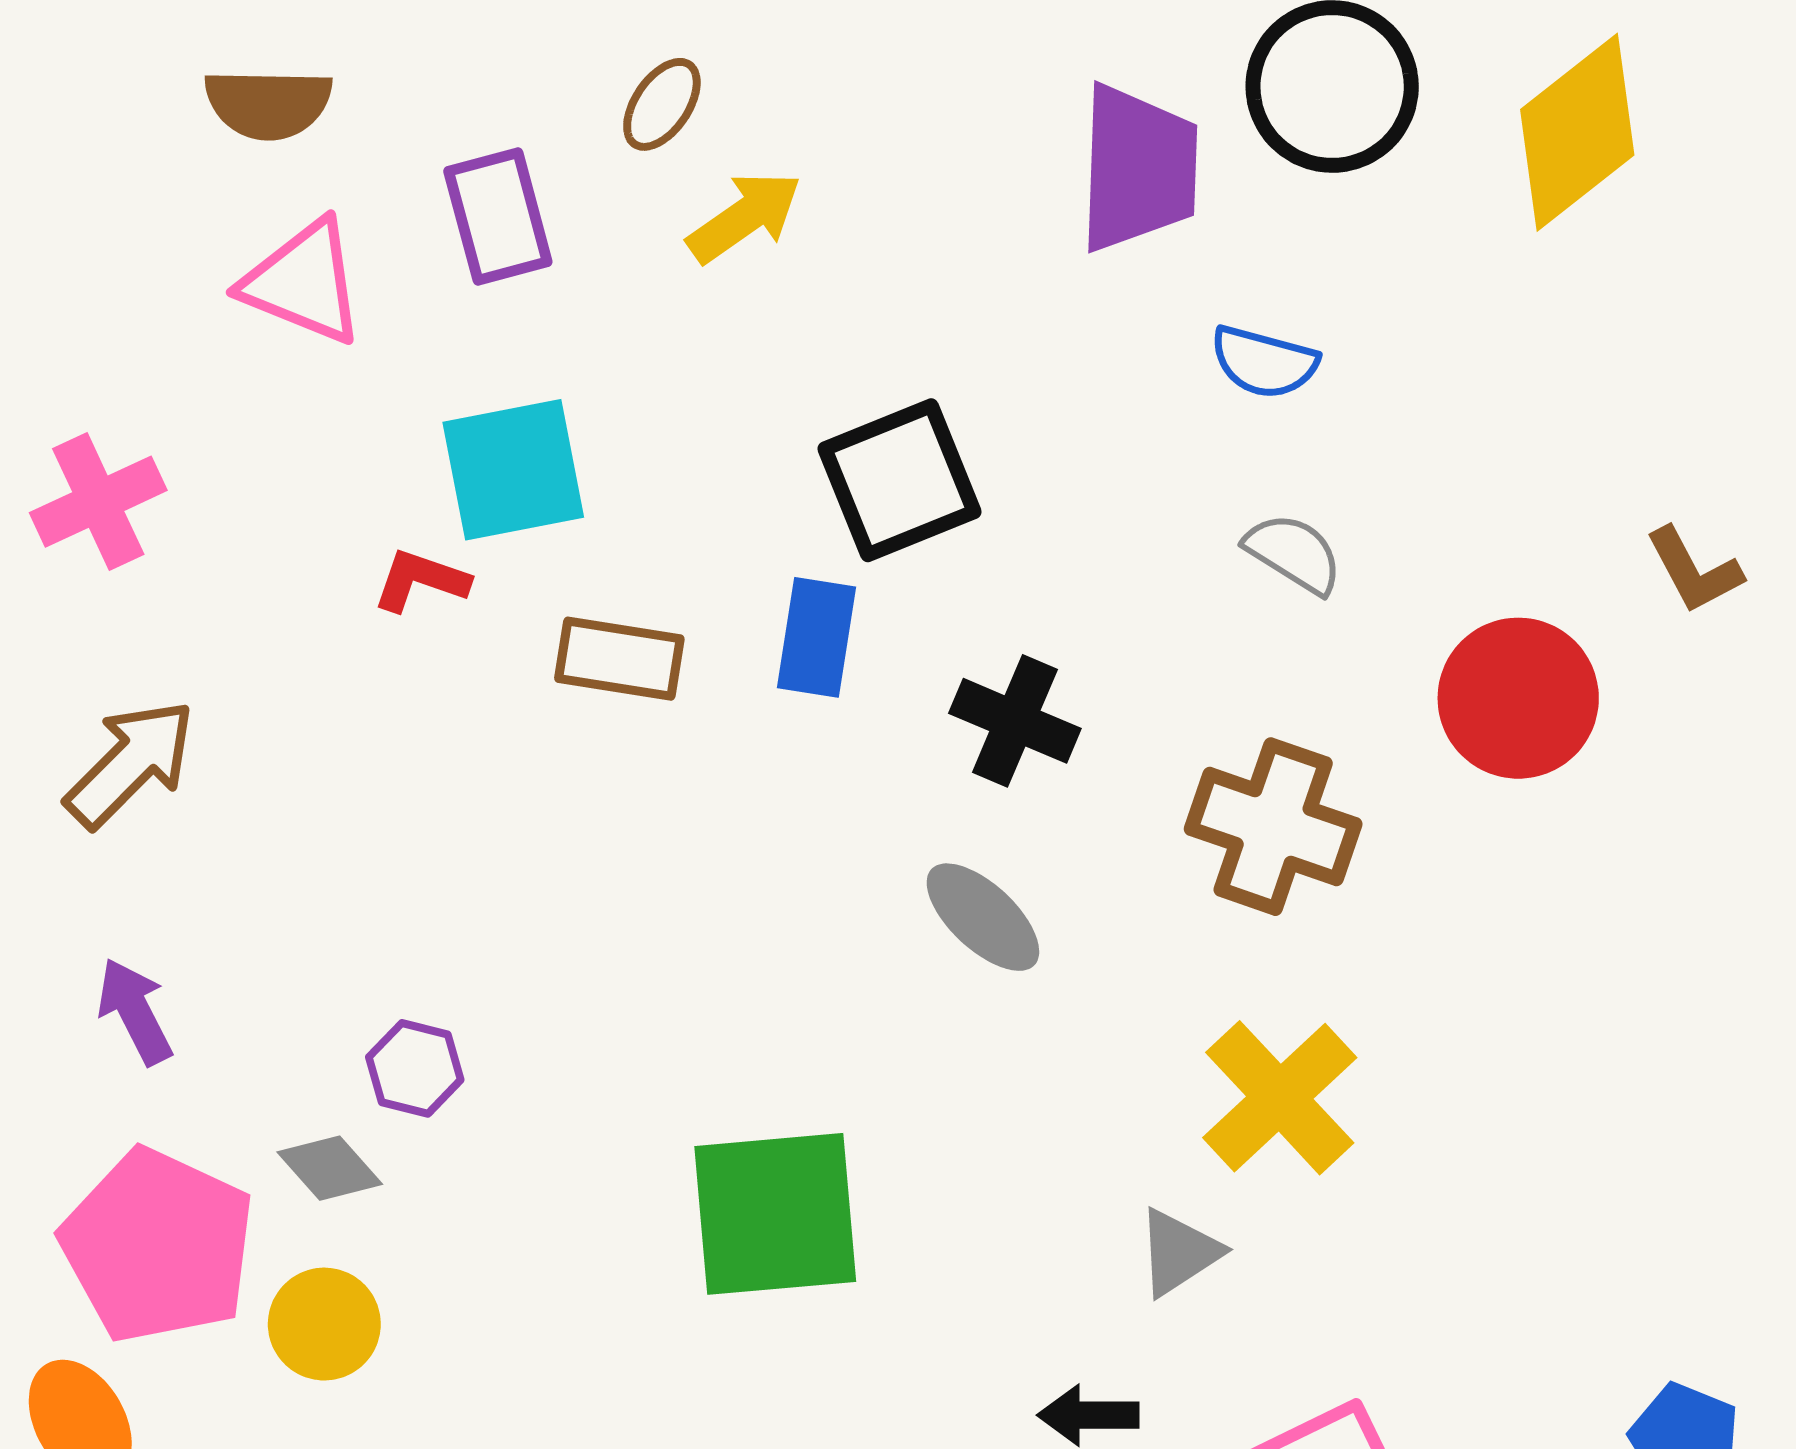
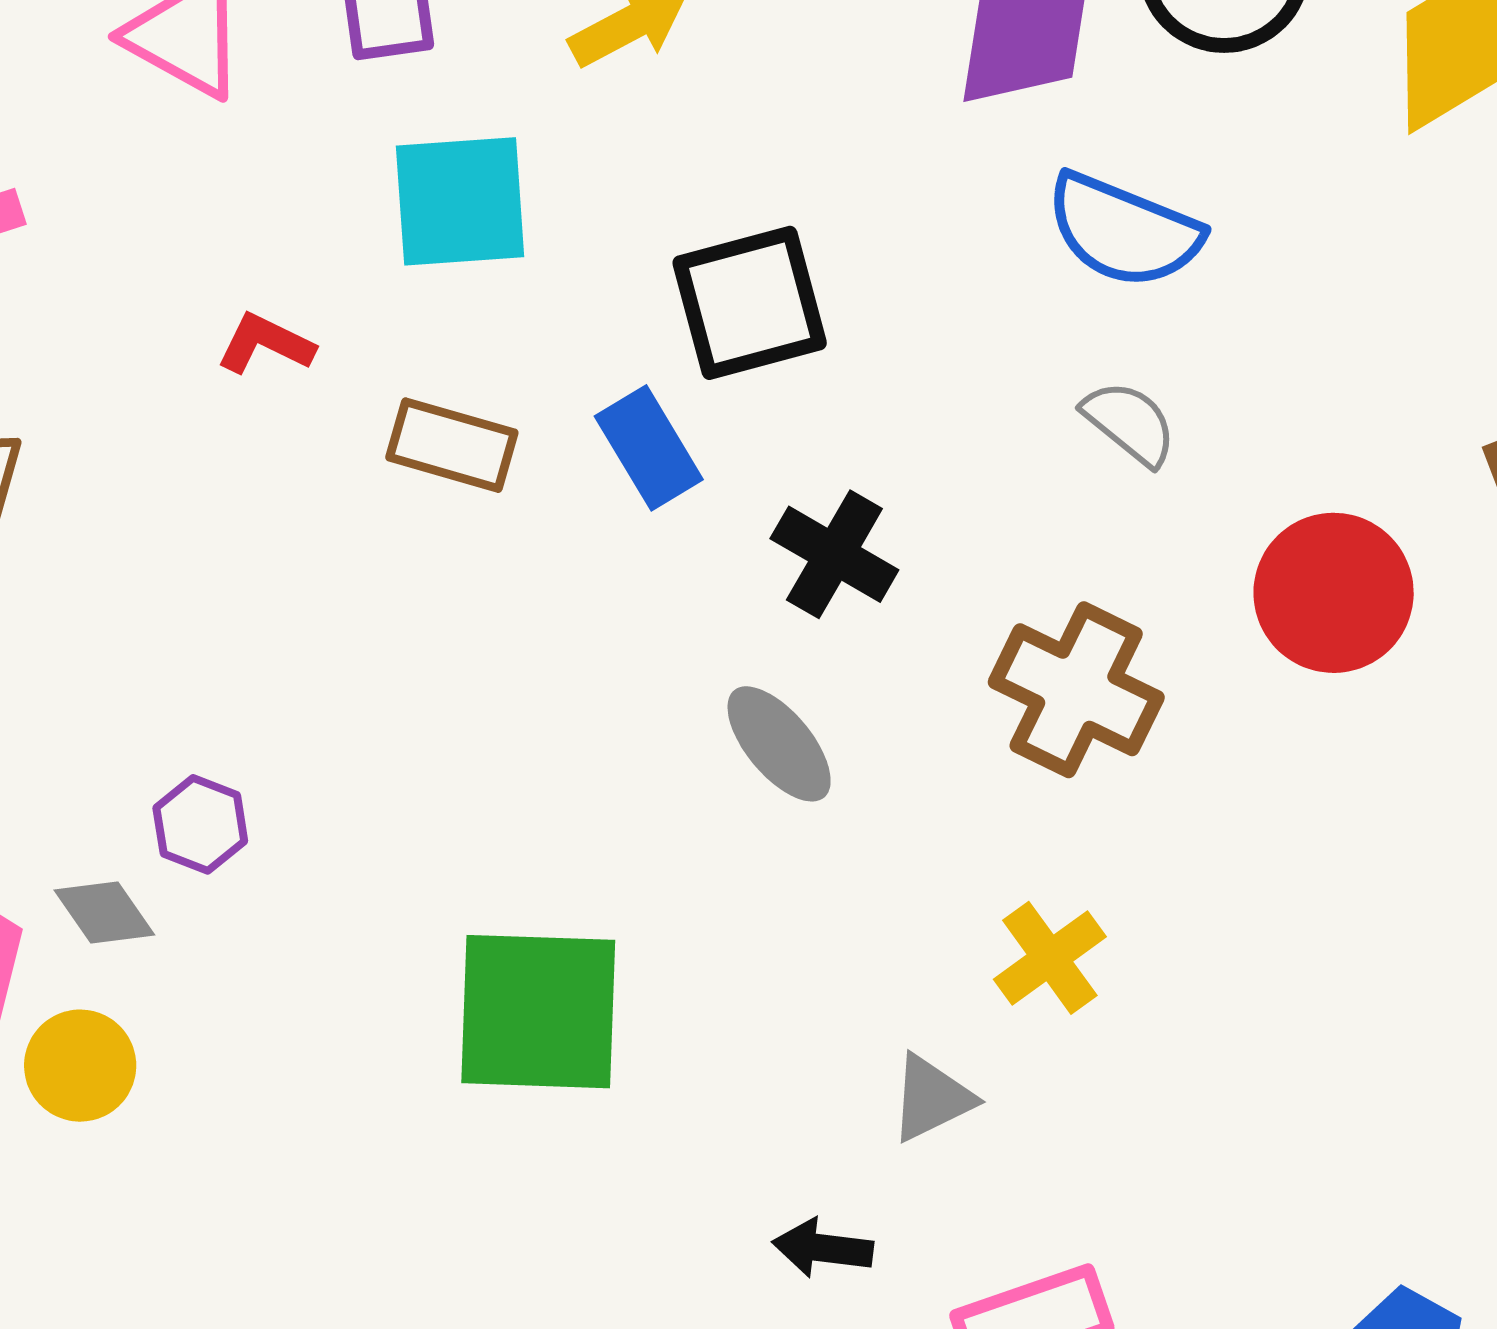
blue semicircle: (1264, 362) -> (1124, 231), size x1.5
cyan square: (513, 470) -> (460, 201), moved
blue rectangle: (817, 637) -> (649, 448), turned -47
yellow cross: (1280, 1098) -> (1050, 958), size x0.7

